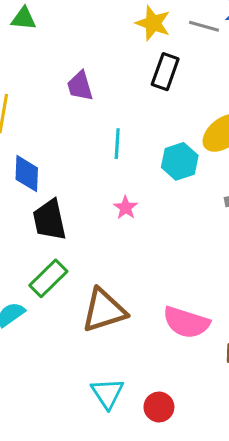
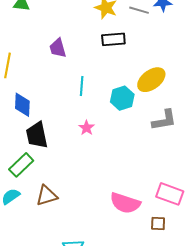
black rectangle: (165, 72) -> (113, 39), turned 65
green rectangle: (48, 278) -> (21, 165), moved
brown triangle: (104, 310) -> (47, 196), moved, size x0.7

